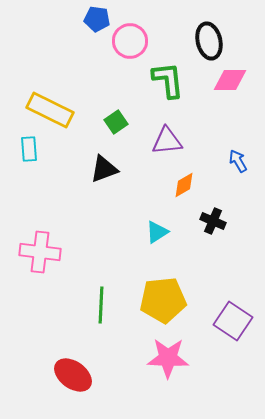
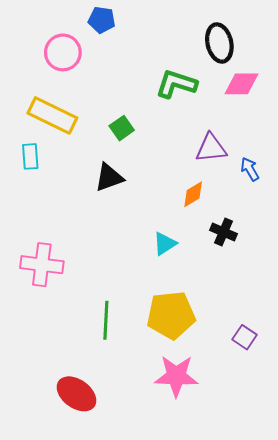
pink circle: (130, 41) -> (63, 52), moved
green L-shape: (168, 80) -> (176, 84), turned -66
purple triangle: (167, 141) -> (211, 148), moved
purple square: (233, 321) -> (245, 337), size x0.6

